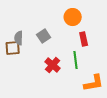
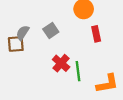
gray semicircle: (19, 38) -> (23, 33), turned 32
green line: (76, 60) -> (78, 71), moved

